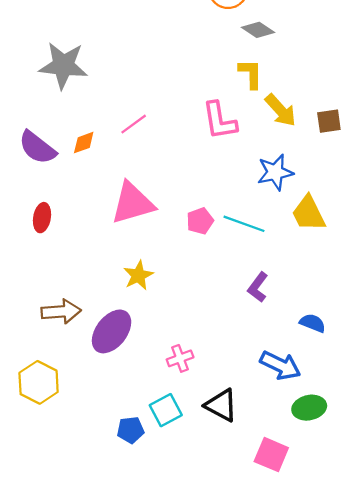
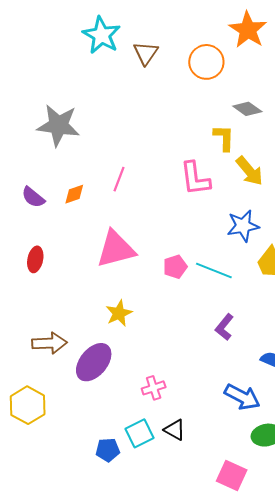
gray diamond: (258, 30) -> (247, 109), moved
pink line: (134, 124) -> (119, 179), turned -35
purple semicircle: (37, 148) -> (33, 197), size x0.7
black triangle: (221, 405) -> (175, 430), moved, size x0.7

